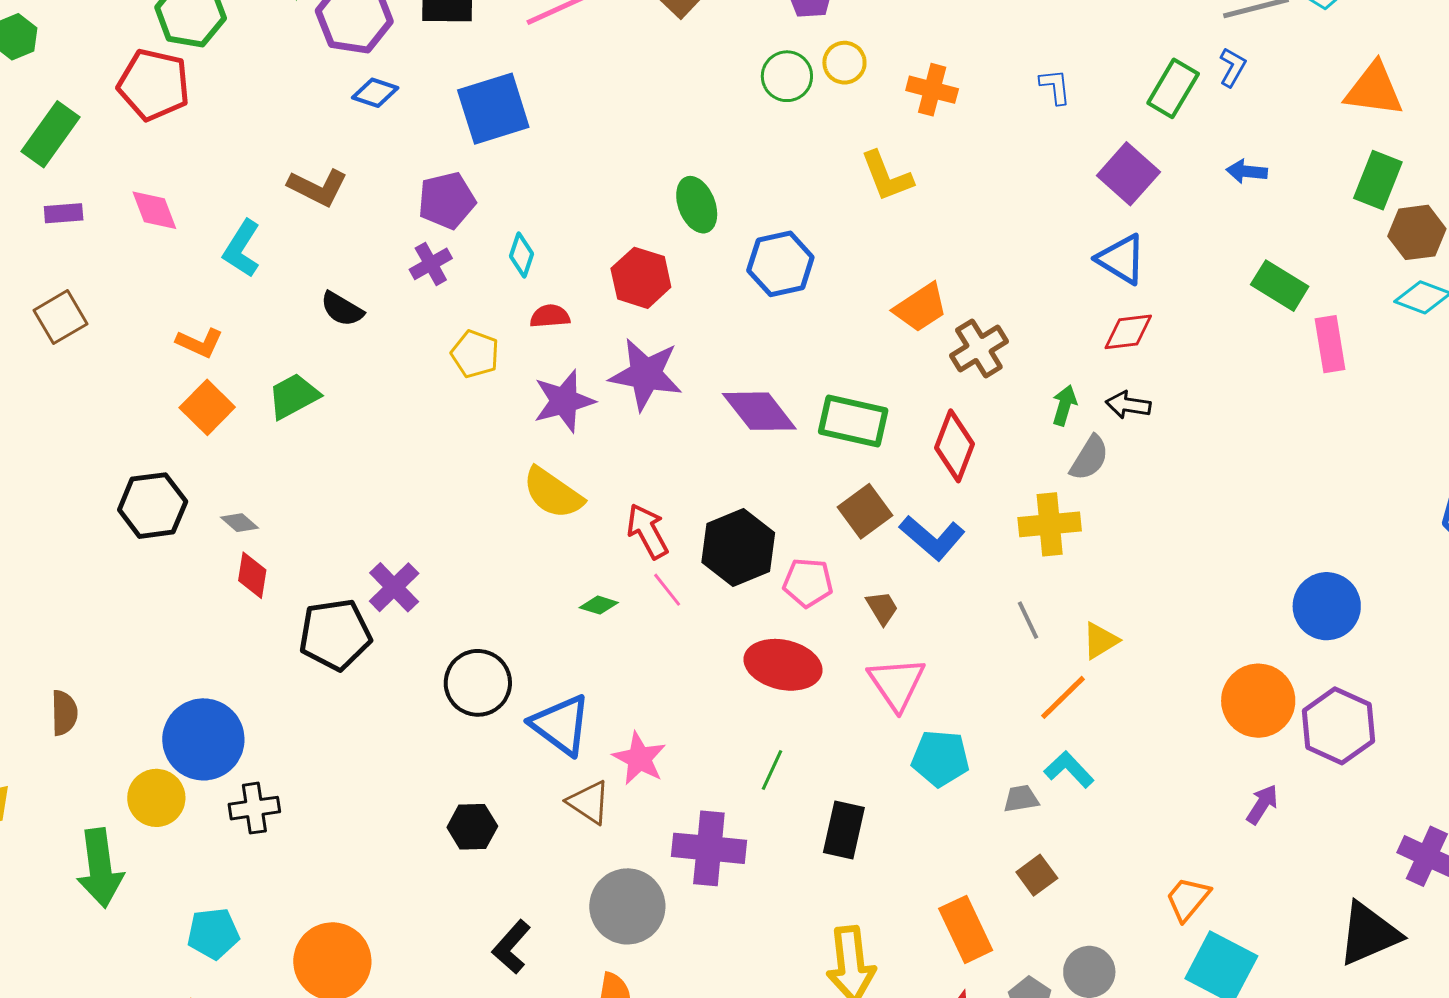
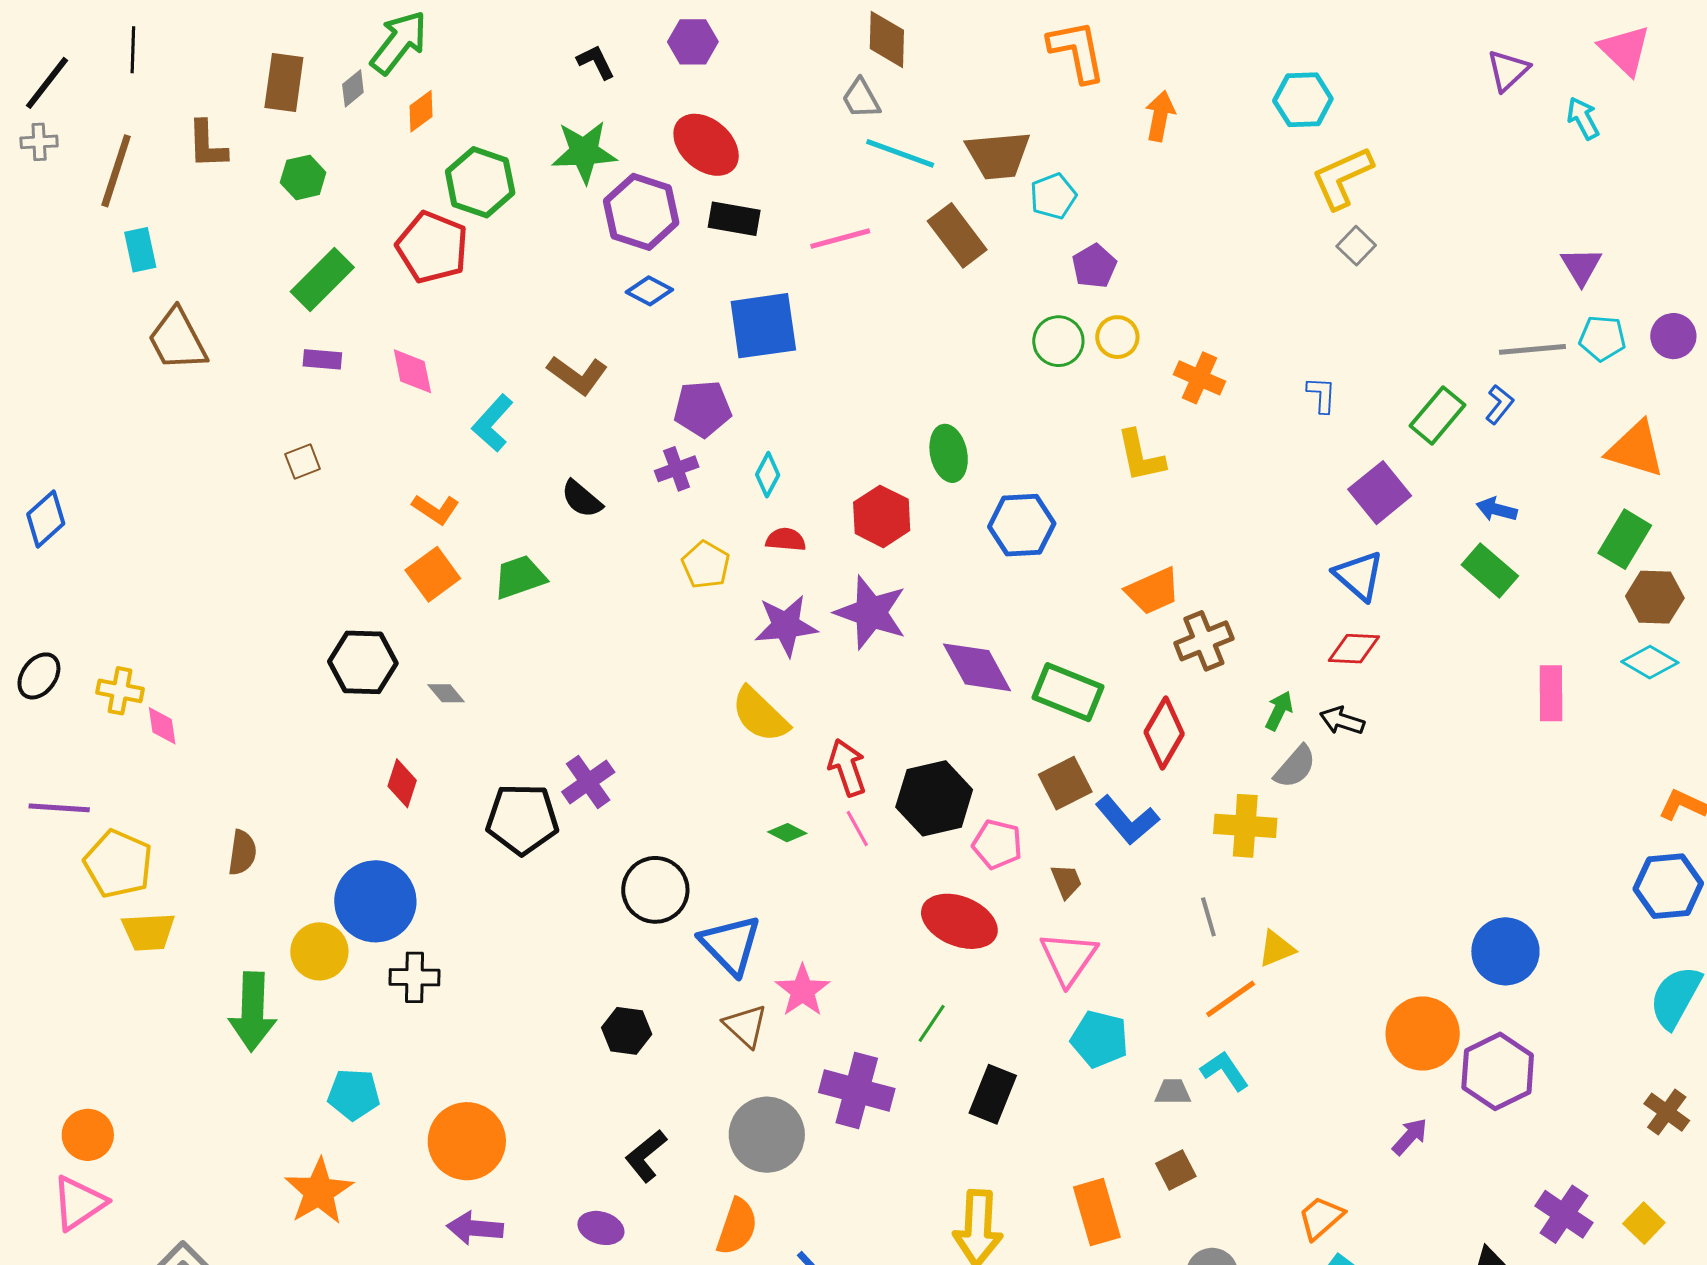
green rectangle: (1280, 286) -> (1490, 570), moved
brown square: (61, 317) -> (303, 461), size x0.7
red diamond: (252, 575) -> (402, 783), moved

